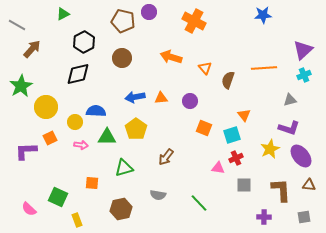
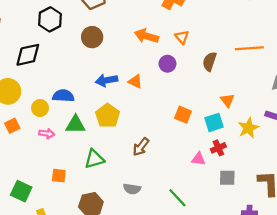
orange triangle: (205, 68) -> (182, 37), moved
black diamond: (78, 74) -> (28, 55), moved
orange triangle: (161, 98) -> (135, 81), turned 32
purple circle: (190, 101) -> (167, 64), moved
yellow star: (270, 149) -> (248, 128), moved

